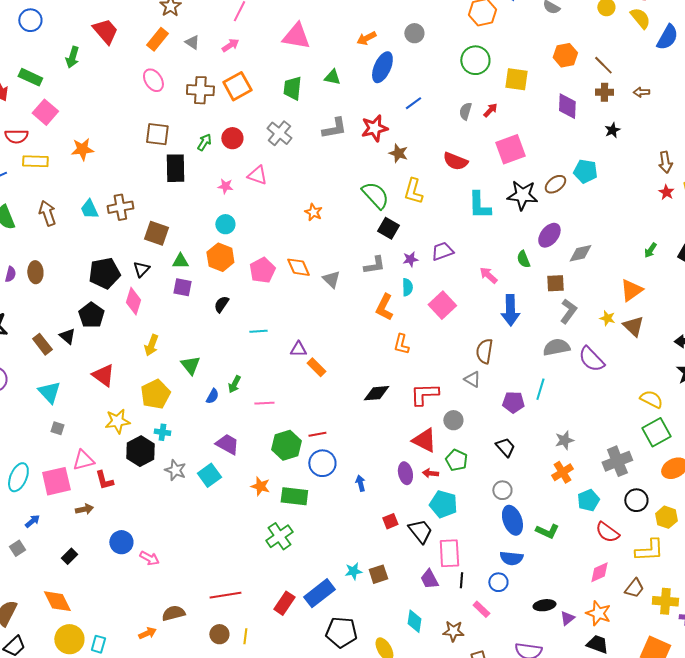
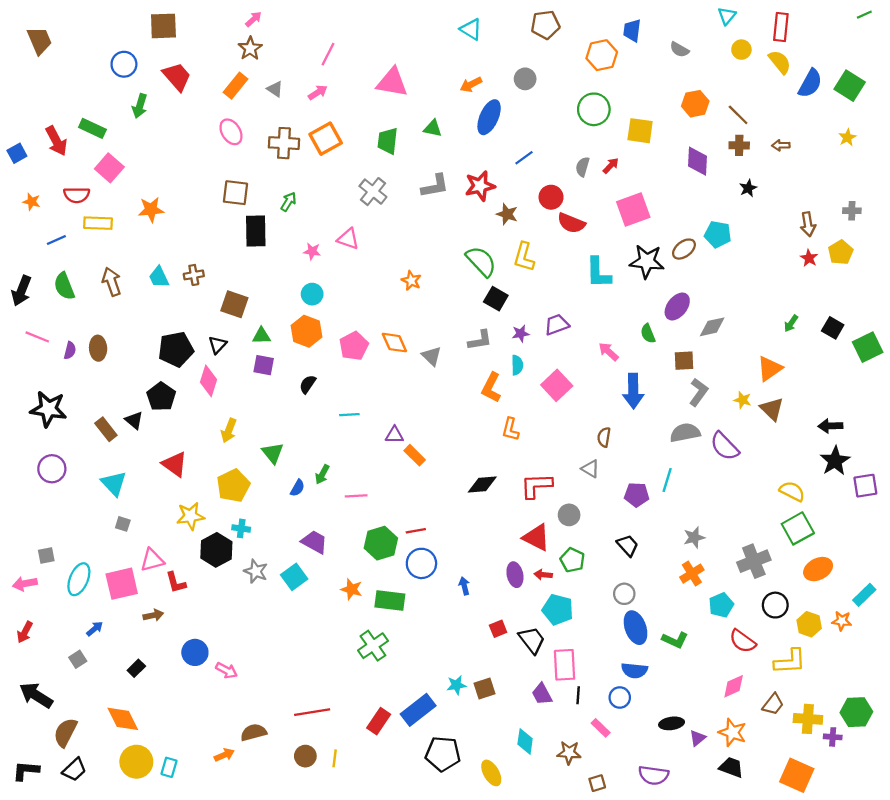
blue circle: (30, 20) -> (124, 64), moved
red circle: (232, 138) -> (551, 197), moved
brown cross: (120, 207) -> (194, 275), size x0.7
brown semicircle: (484, 351) -> (604, 437), size x0.7

